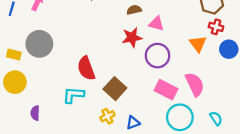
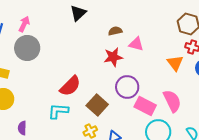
gray circle: (39, 44) -> (27, 48), moved
purple circle: (157, 56) -> (127, 87), moved
red semicircle: (86, 68) -> (70, 86), turned -115

